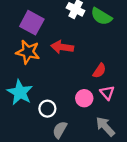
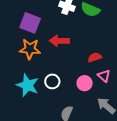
red semicircle: (99, 71) -> (95, 57), turned -136
white circle: (47, 109) -> (52, 81), moved

